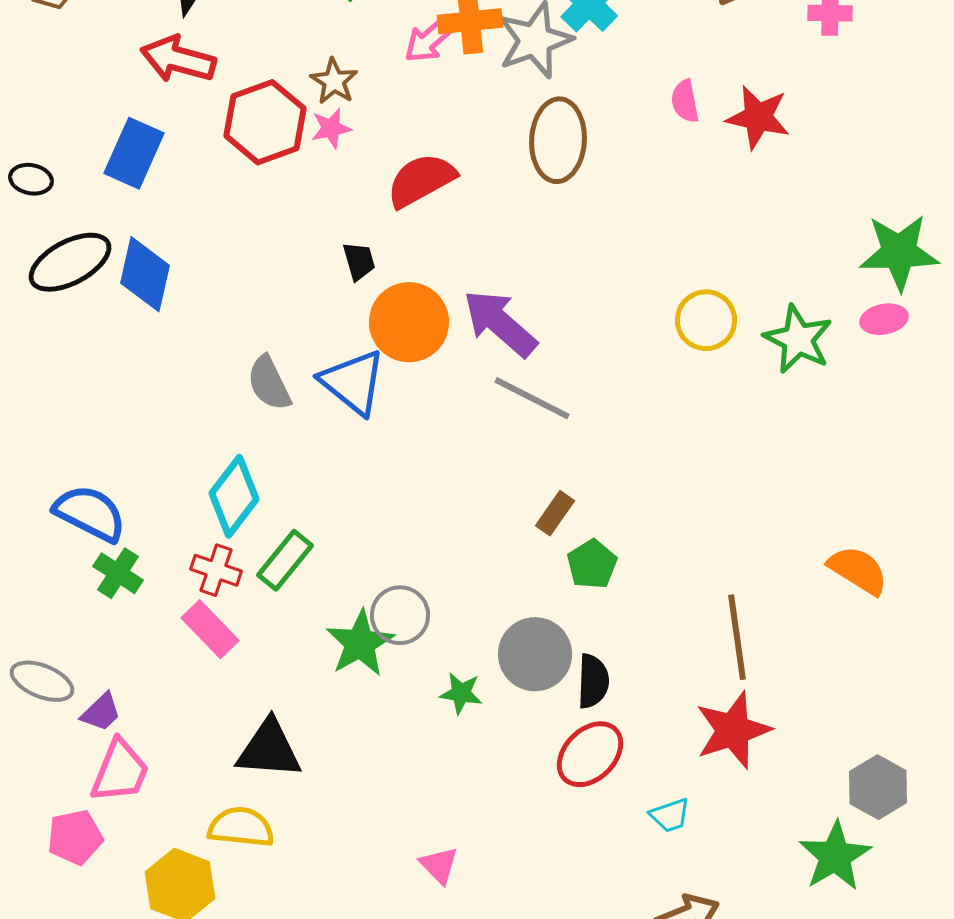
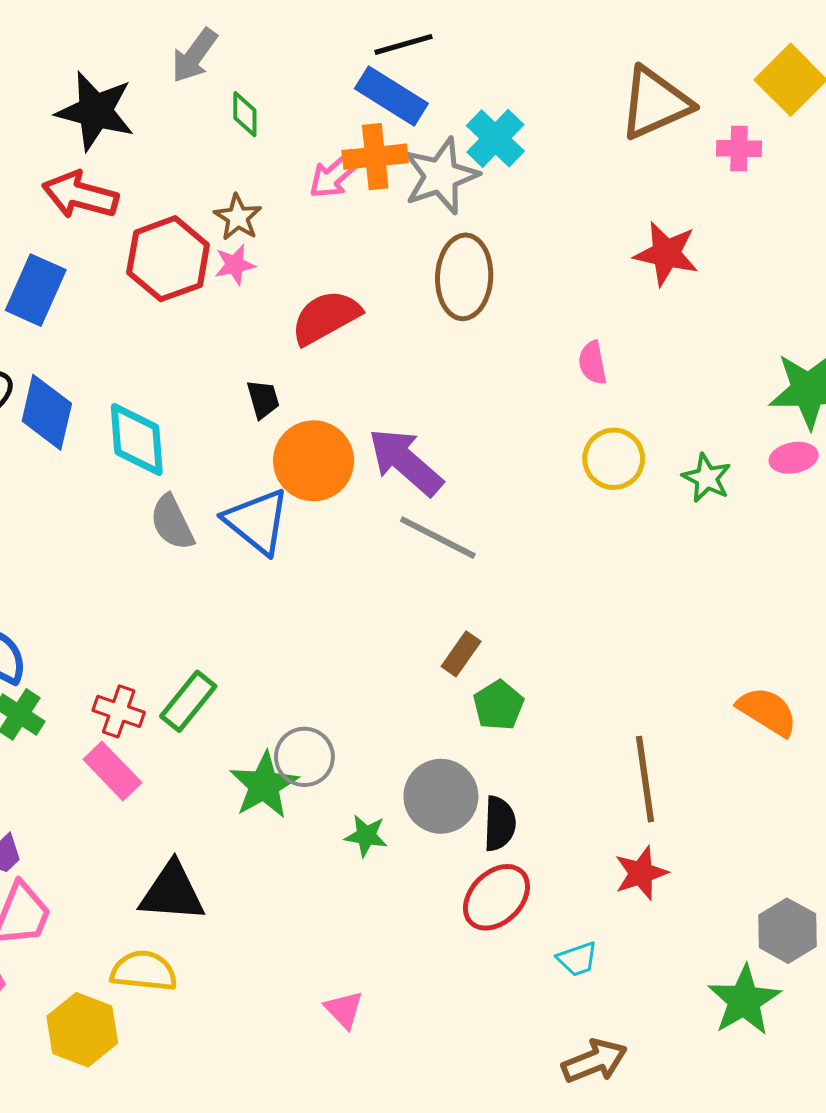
pink semicircle: (685, 101) -> (592, 363), moved
green star: (798, 339) -> (707, 478), size x0.7
cyan diamond: (234, 496) -> (137, 440), moved, turned -42
red star: (733, 730) -> (641, 873), size x0.7

